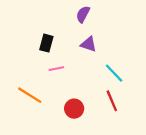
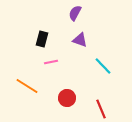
red line: (112, 101) -> (101, 109), moved

